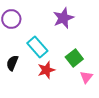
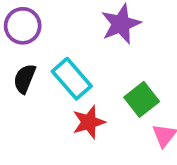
black semicircle: (12, 63) -> (25, 79), moved

